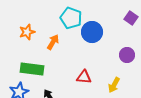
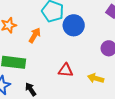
yellow arrow: (114, 85) -> (96, 78), turned 77

